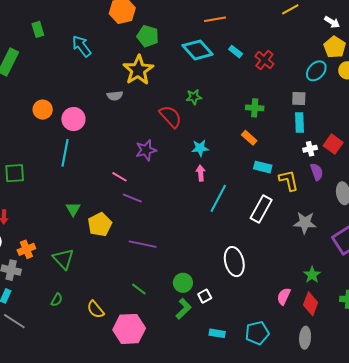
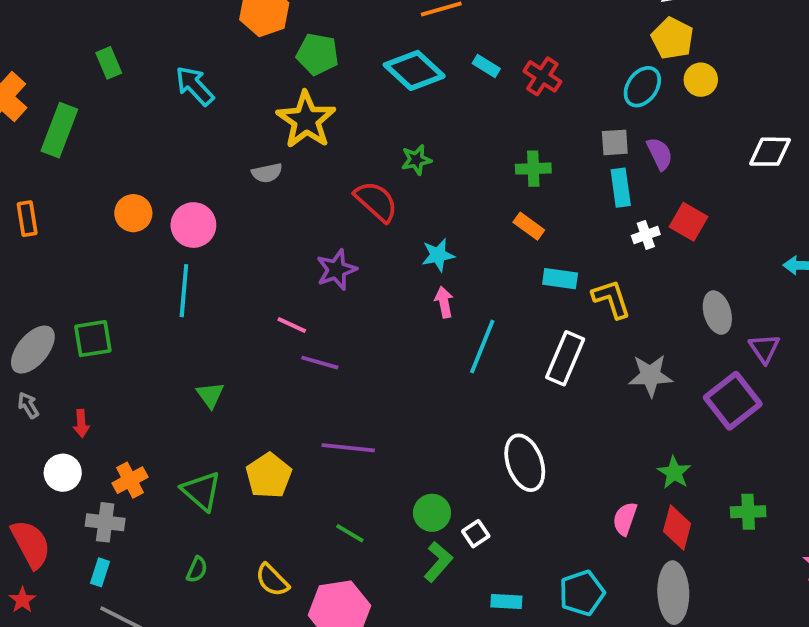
purple semicircle: (317, 172) -> (660, 154), moved
yellow pentagon: (100, 224) -> (269, 476), moved
gray ellipse: (305, 338) -> (673, 593), size x1.4

